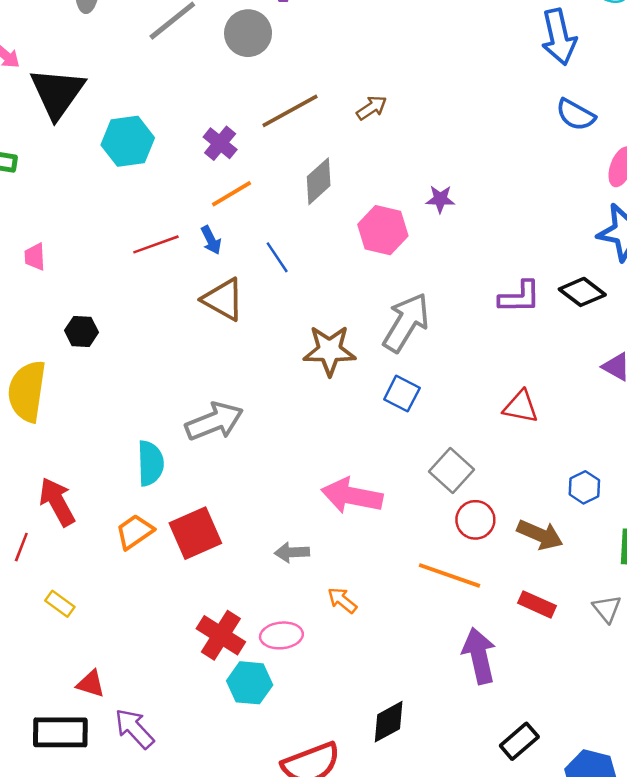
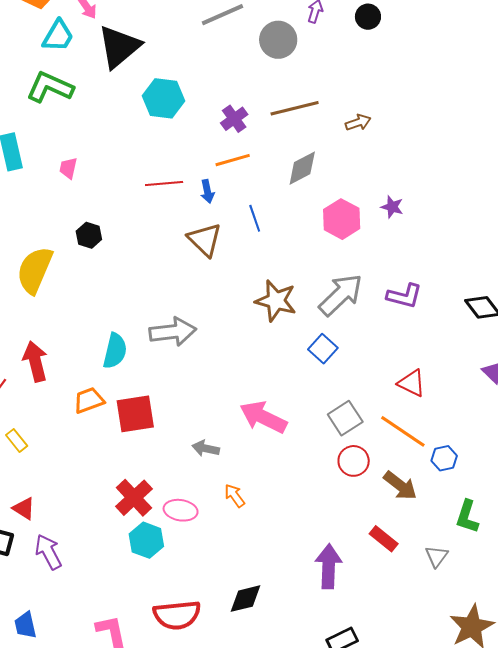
purple L-shape: (520, 297) -> (404, 296), moved
orange line: (449, 575) -> (403, 431), moved

